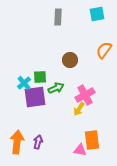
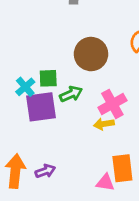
brown circle: (70, 60) -> (91, 54), size x1.5
yellow arrow: (79, 109) -> (104, 124), turned 48
purple arrow: (38, 142) -> (45, 171), turned 56

